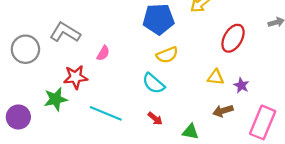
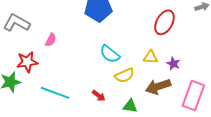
yellow semicircle: (167, 55) -> (124, 75), moved
cyan semicircle: (153, 83) -> (110, 54), moved
brown arrow: (223, 111) -> (158, 87), size x1.4

